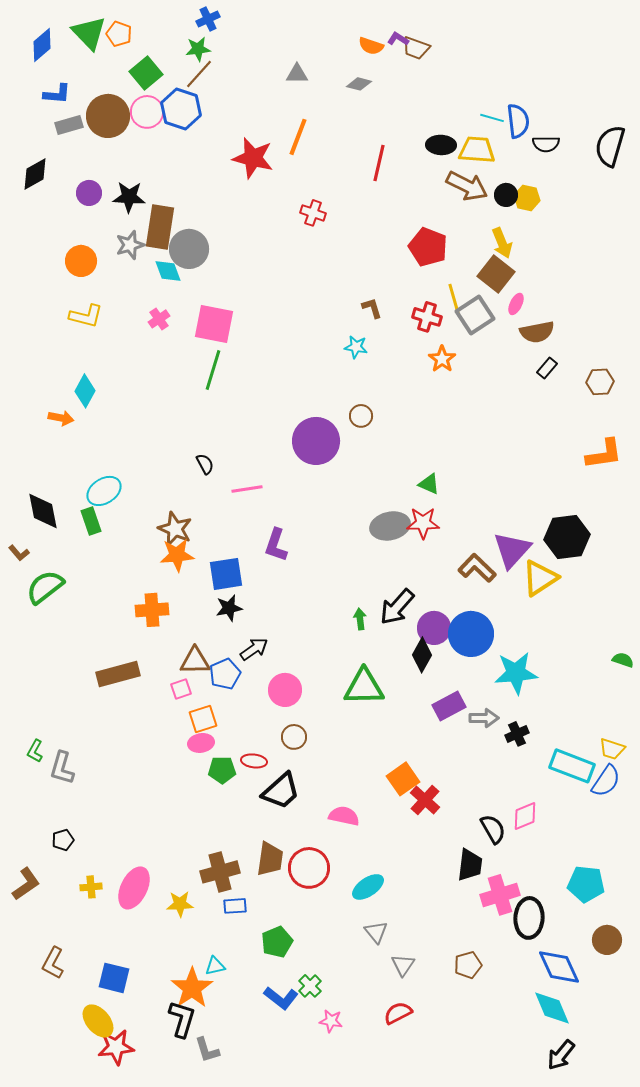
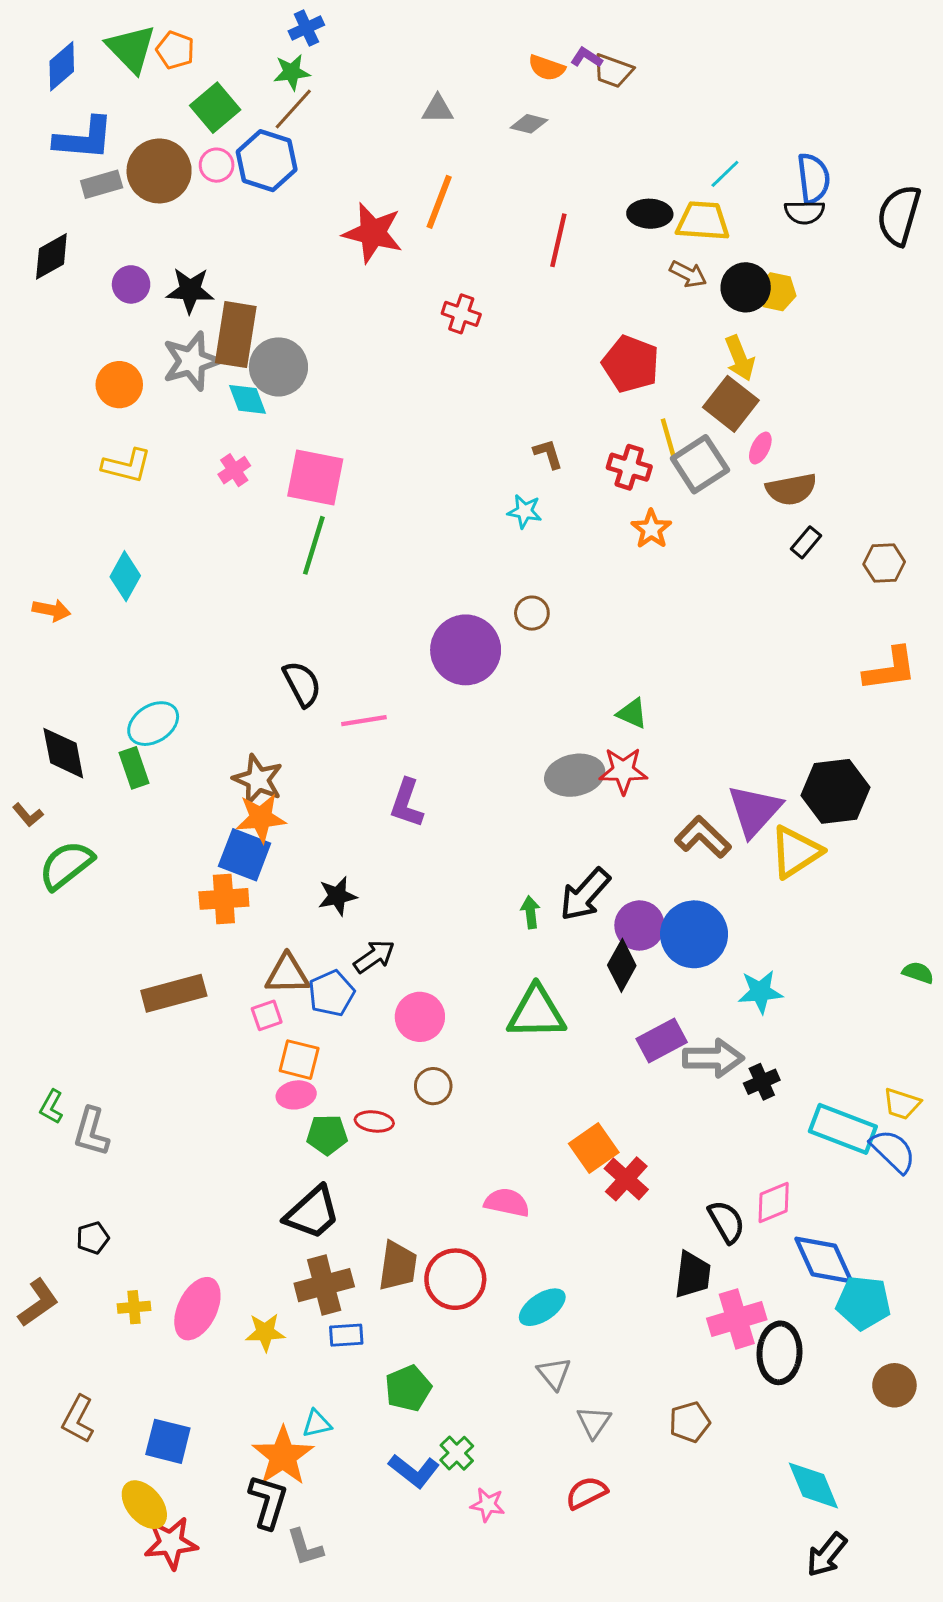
blue L-shape: (57, 94) -> (84, 139), size x1.5
pink circle: (147, 112) -> (217, 165), size x0.7
cyan line: (492, 118) -> (725, 174), turned -60
blue semicircle: (518, 121) -> (813, 178), moved
brown arrow: (467, 186) -> (688, 274), size x0.6
black circle: (506, 195) -> (746, 287), size x1.4
gray star: (130, 245) -> (191, 361), size x1.4
orange arrow: (61, 418) -> (51, 610), moved
black semicircle: (205, 464) -> (302, 684), size x1.5
blue square: (226, 574) -> (245, 855), moved, turned 30
cyan star: (516, 673) -> (760, 992), size x0.7
gray arrow: (484, 718) -> (713, 1058), size x1.4
orange square: (203, 719) -> (299, 1060), turned 32
blue semicircle: (606, 781) -> (893, 1151), turned -80
black trapezoid: (281, 791) -> (312, 1213), moved
blue diamond: (559, 967) -> (824, 1260), moved

